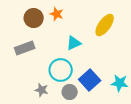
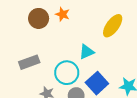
cyan triangle: (74, 43) -> (87, 52), moved
gray rectangle: (25, 48) -> (29, 62), moved

